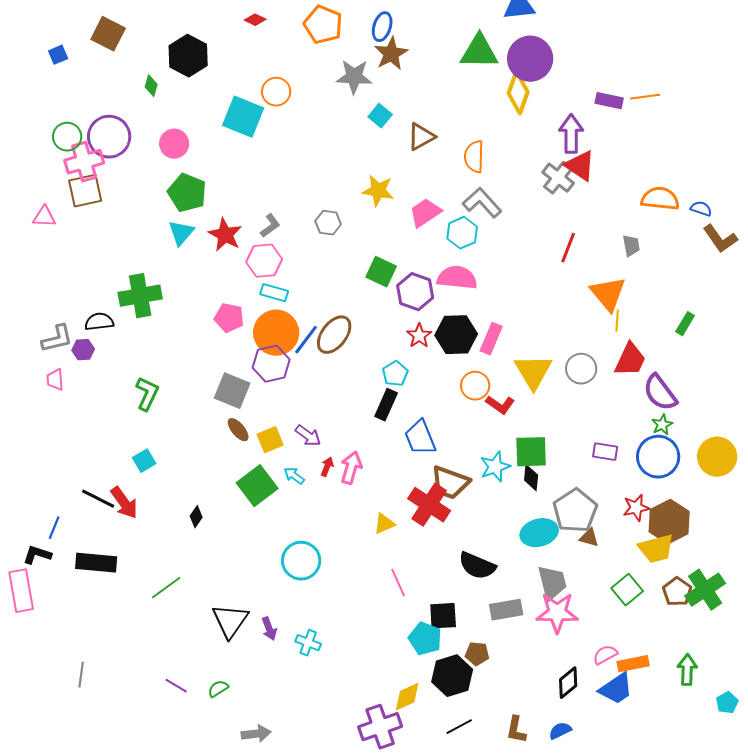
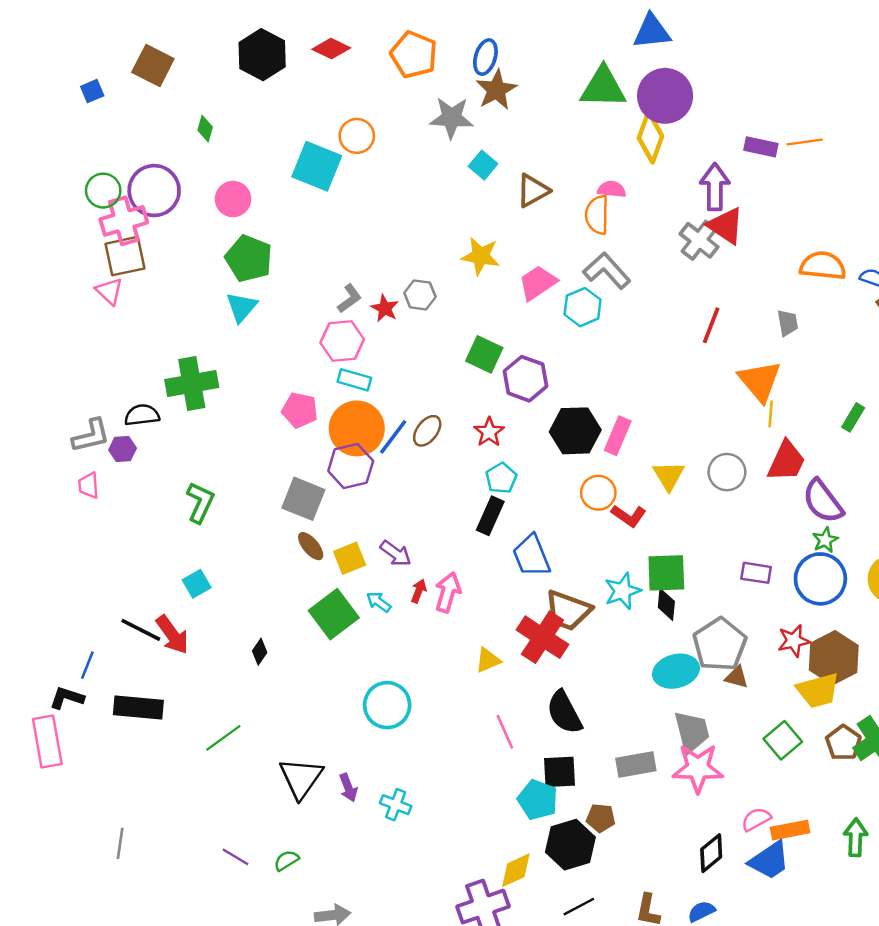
red diamond: (255, 20) -> (331, 49), size x1.4
black hexagon: (188, 56) -> (262, 55), moved
pink triangle: (44, 217) -> (109, 291), moved, turned 40
red star: (225, 235) -> (385, 308), moved, size x0.7
pink semicircle: (457, 278) -> (612, 189), moved, size x0.6
brown ellipse: (334, 335) -> (427, 431), size x0.7
red star: (419, 336) -> (489, 432), moved
yellow triangle: (533, 372) -> (669, 476), size x0.7
black semicircle: (477, 566) -> (564, 712), moved, turned 39

